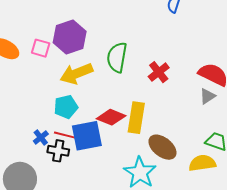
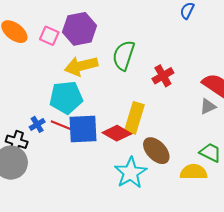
cyan pentagon: (66, 107) -> (66, 97), size x1.4
red diamond: (111, 117) -> (117, 133), moved
black cross: (58, 151) -> (17, 142), moved

